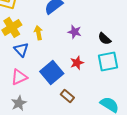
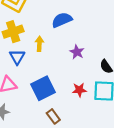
red star: (77, 63) -> (79, 90), moved

